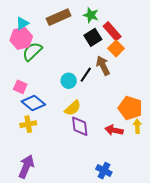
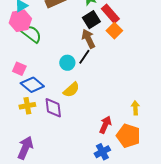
green semicircle: (32, 51) -> (31, 34), turned 80
brown arrow: (103, 66) -> (88, 39), moved
orange pentagon: (130, 108) -> (128, 136), moved
purple diamond: (80, 126) -> (53, 108), moved
red arrow: (114, 130) -> (105, 125), moved, turned 102
blue cross: (104, 171) -> (102, 152), turned 35

